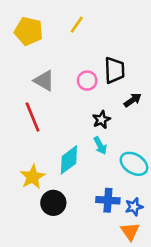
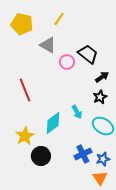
black trapezoid: (114, 70) -> (88, 54), turned -50
gray triangle: (44, 81) -> (48, 45), moved
black star: (101, 120) -> (100, 97), moved
blue cross: (108, 200) -> (83, 154), turned -30

